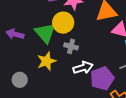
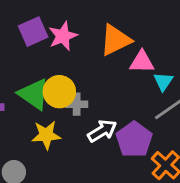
yellow circle: (63, 23) -> (59, 92), moved
yellow star: (47, 61) -> (46, 135), turned 30

